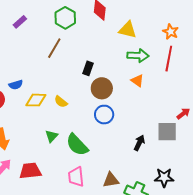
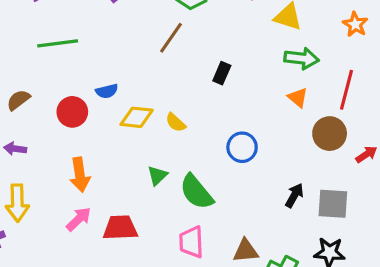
red line: (169, 59) -> (346, 90), moved
brown circle: (102, 88) -> (330, 134), moved
gray square: (167, 132) -> (333, 204), moved

